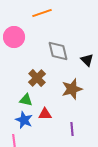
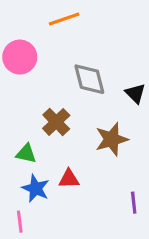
green triangle: (26, 100) -> (26, 154), moved
purple line: (72, 129) -> (134, 203), moved

